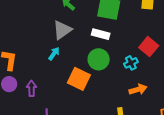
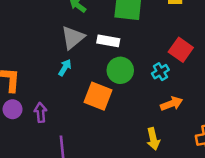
white rectangle: (101, 34) -> (108, 41), moved

